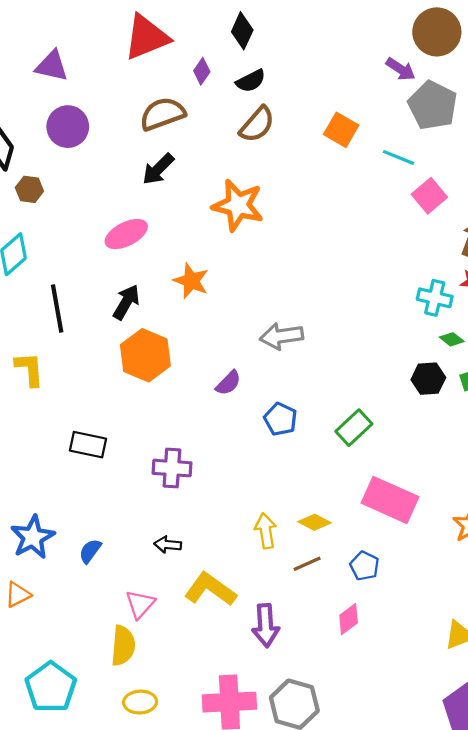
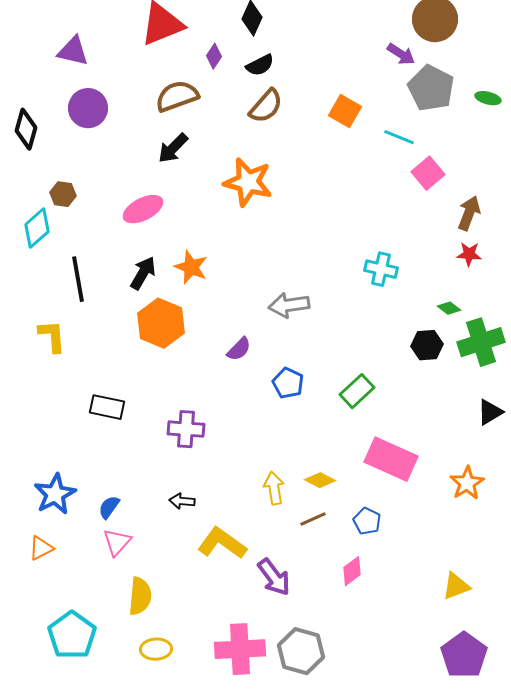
brown hexagon: (29, 189) -> (63, 194), moved
orange star: (191, 281) -> (191, 267), moved
cyan cross: (435, 298) -> (381, 269), moved
pink triangle: (140, 604) -> (117, 542), moved
purple arrow: (266, 625) -> (274, 577), turned -33

